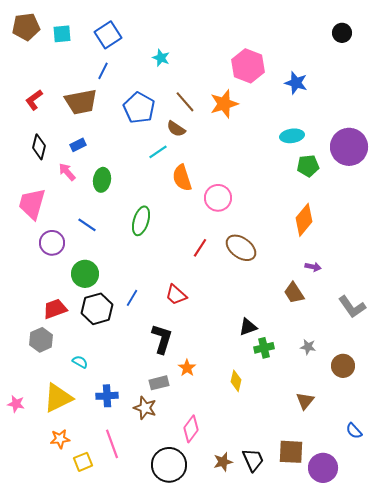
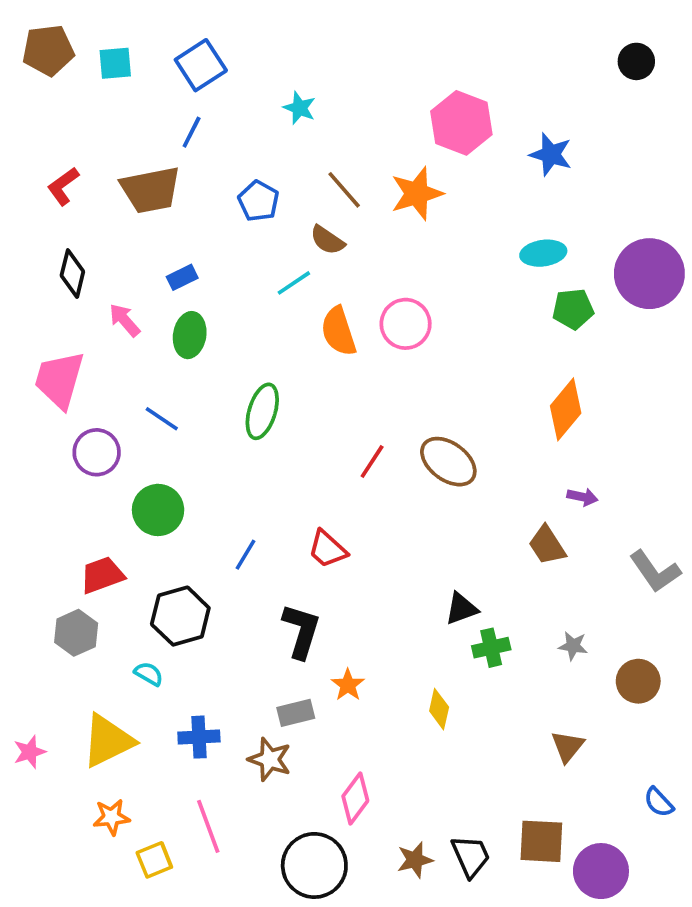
blue pentagon: (139, 108) -> (259, 201), size x0.7
blue rectangle: (78, 145) -> (182, 277), moved
pink circle: (218, 198) -> (406, 324), moved
black hexagon: (97, 309) -> (180, 616), moved
pink star: (16, 404) -> (30, 752), turned -30

